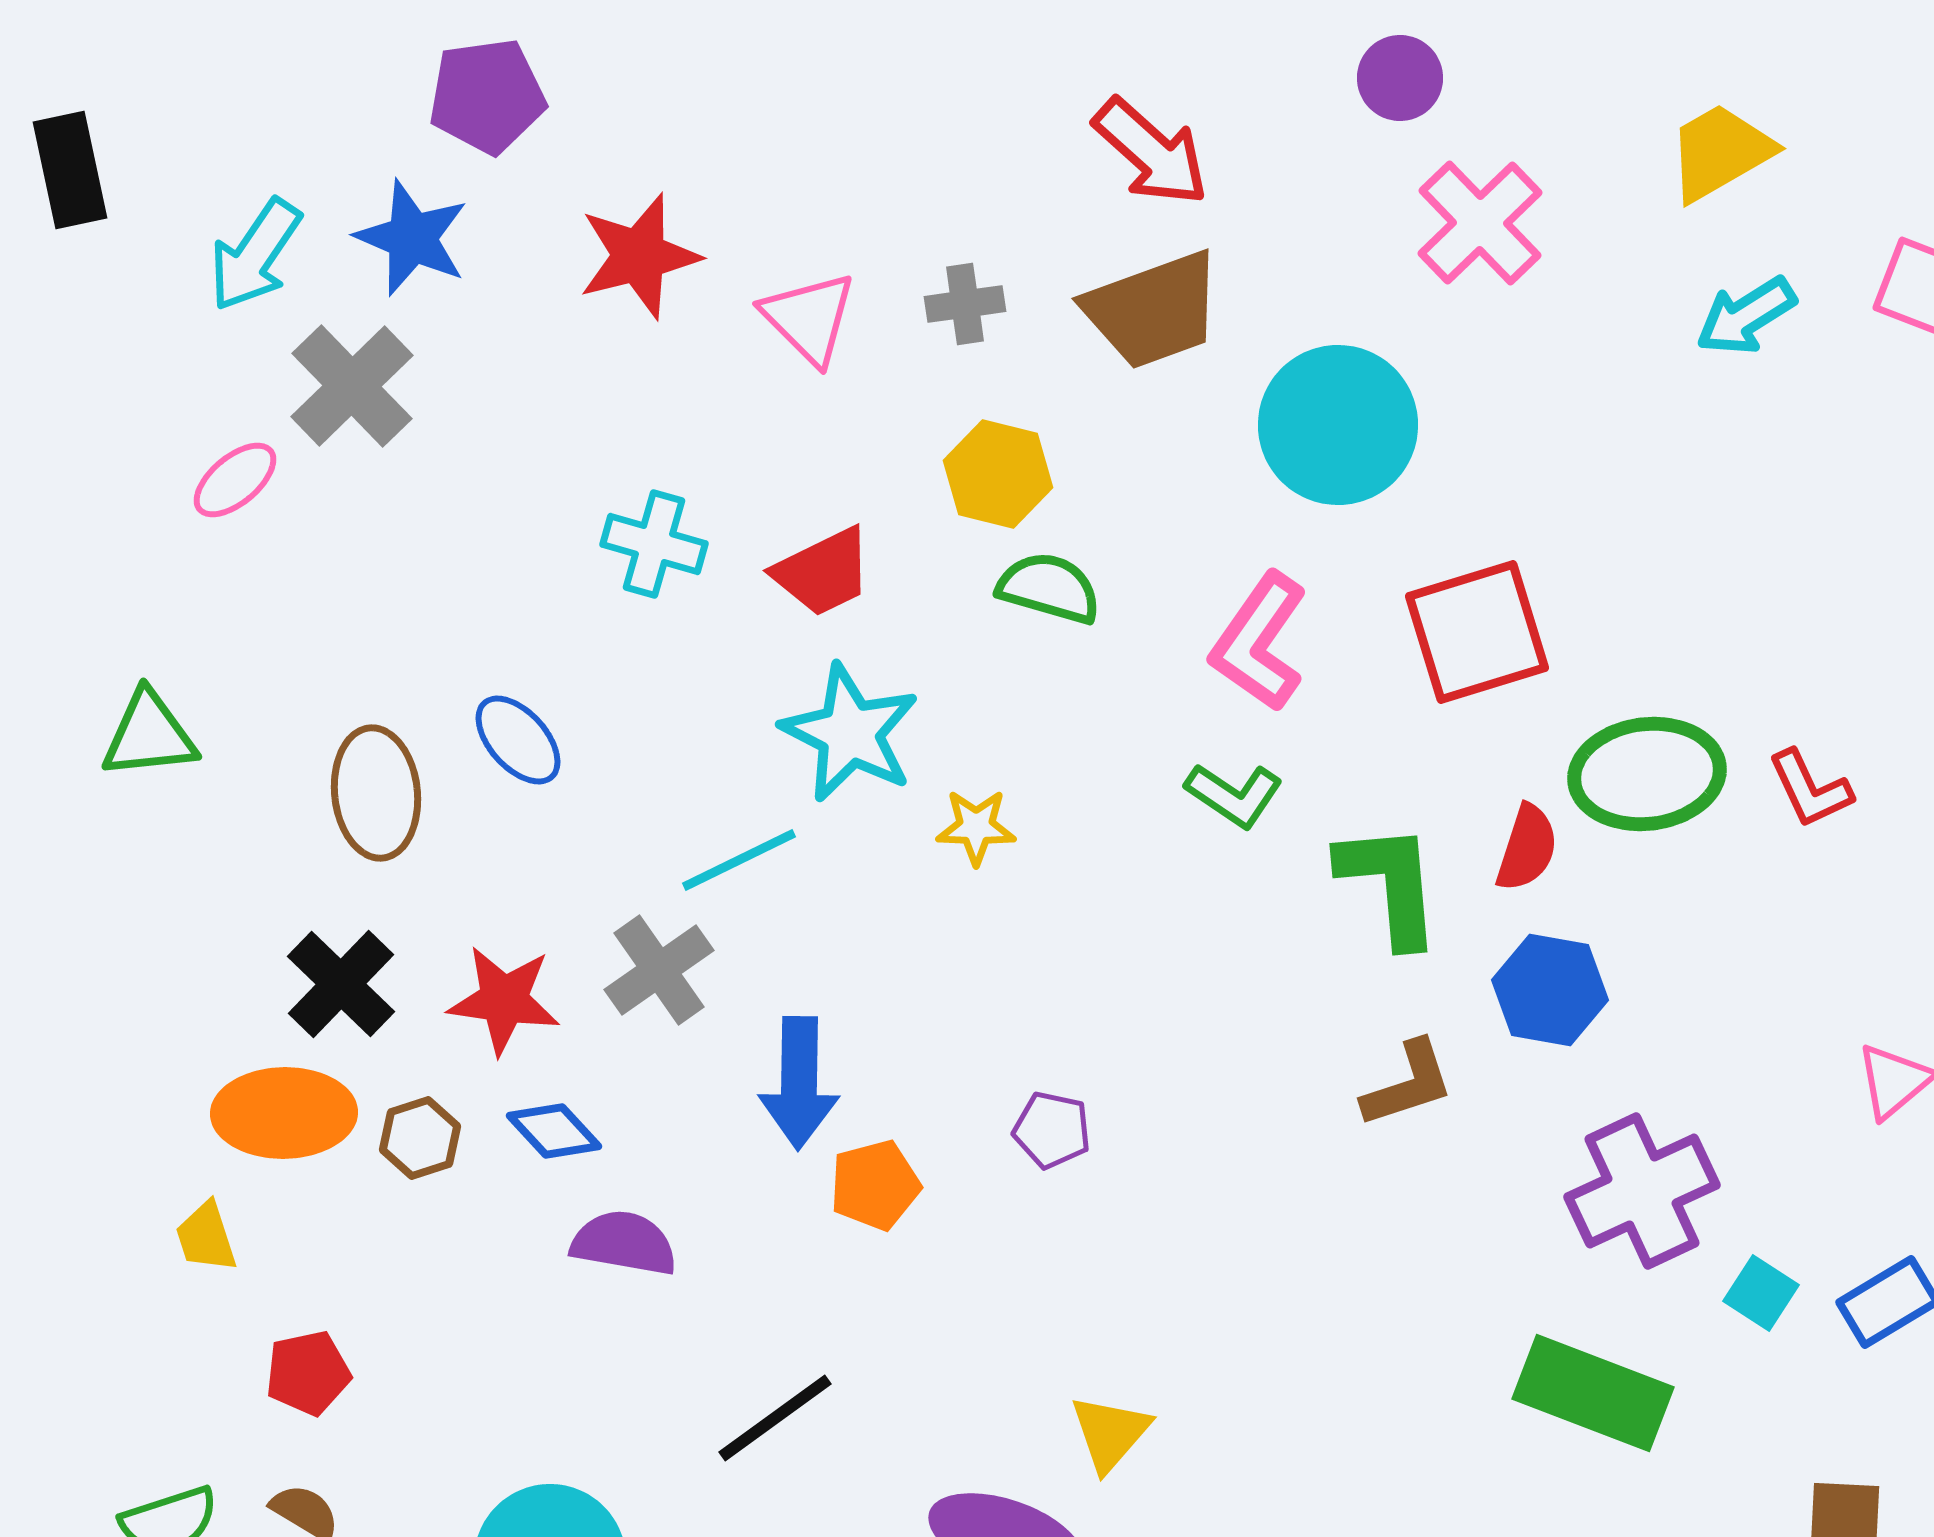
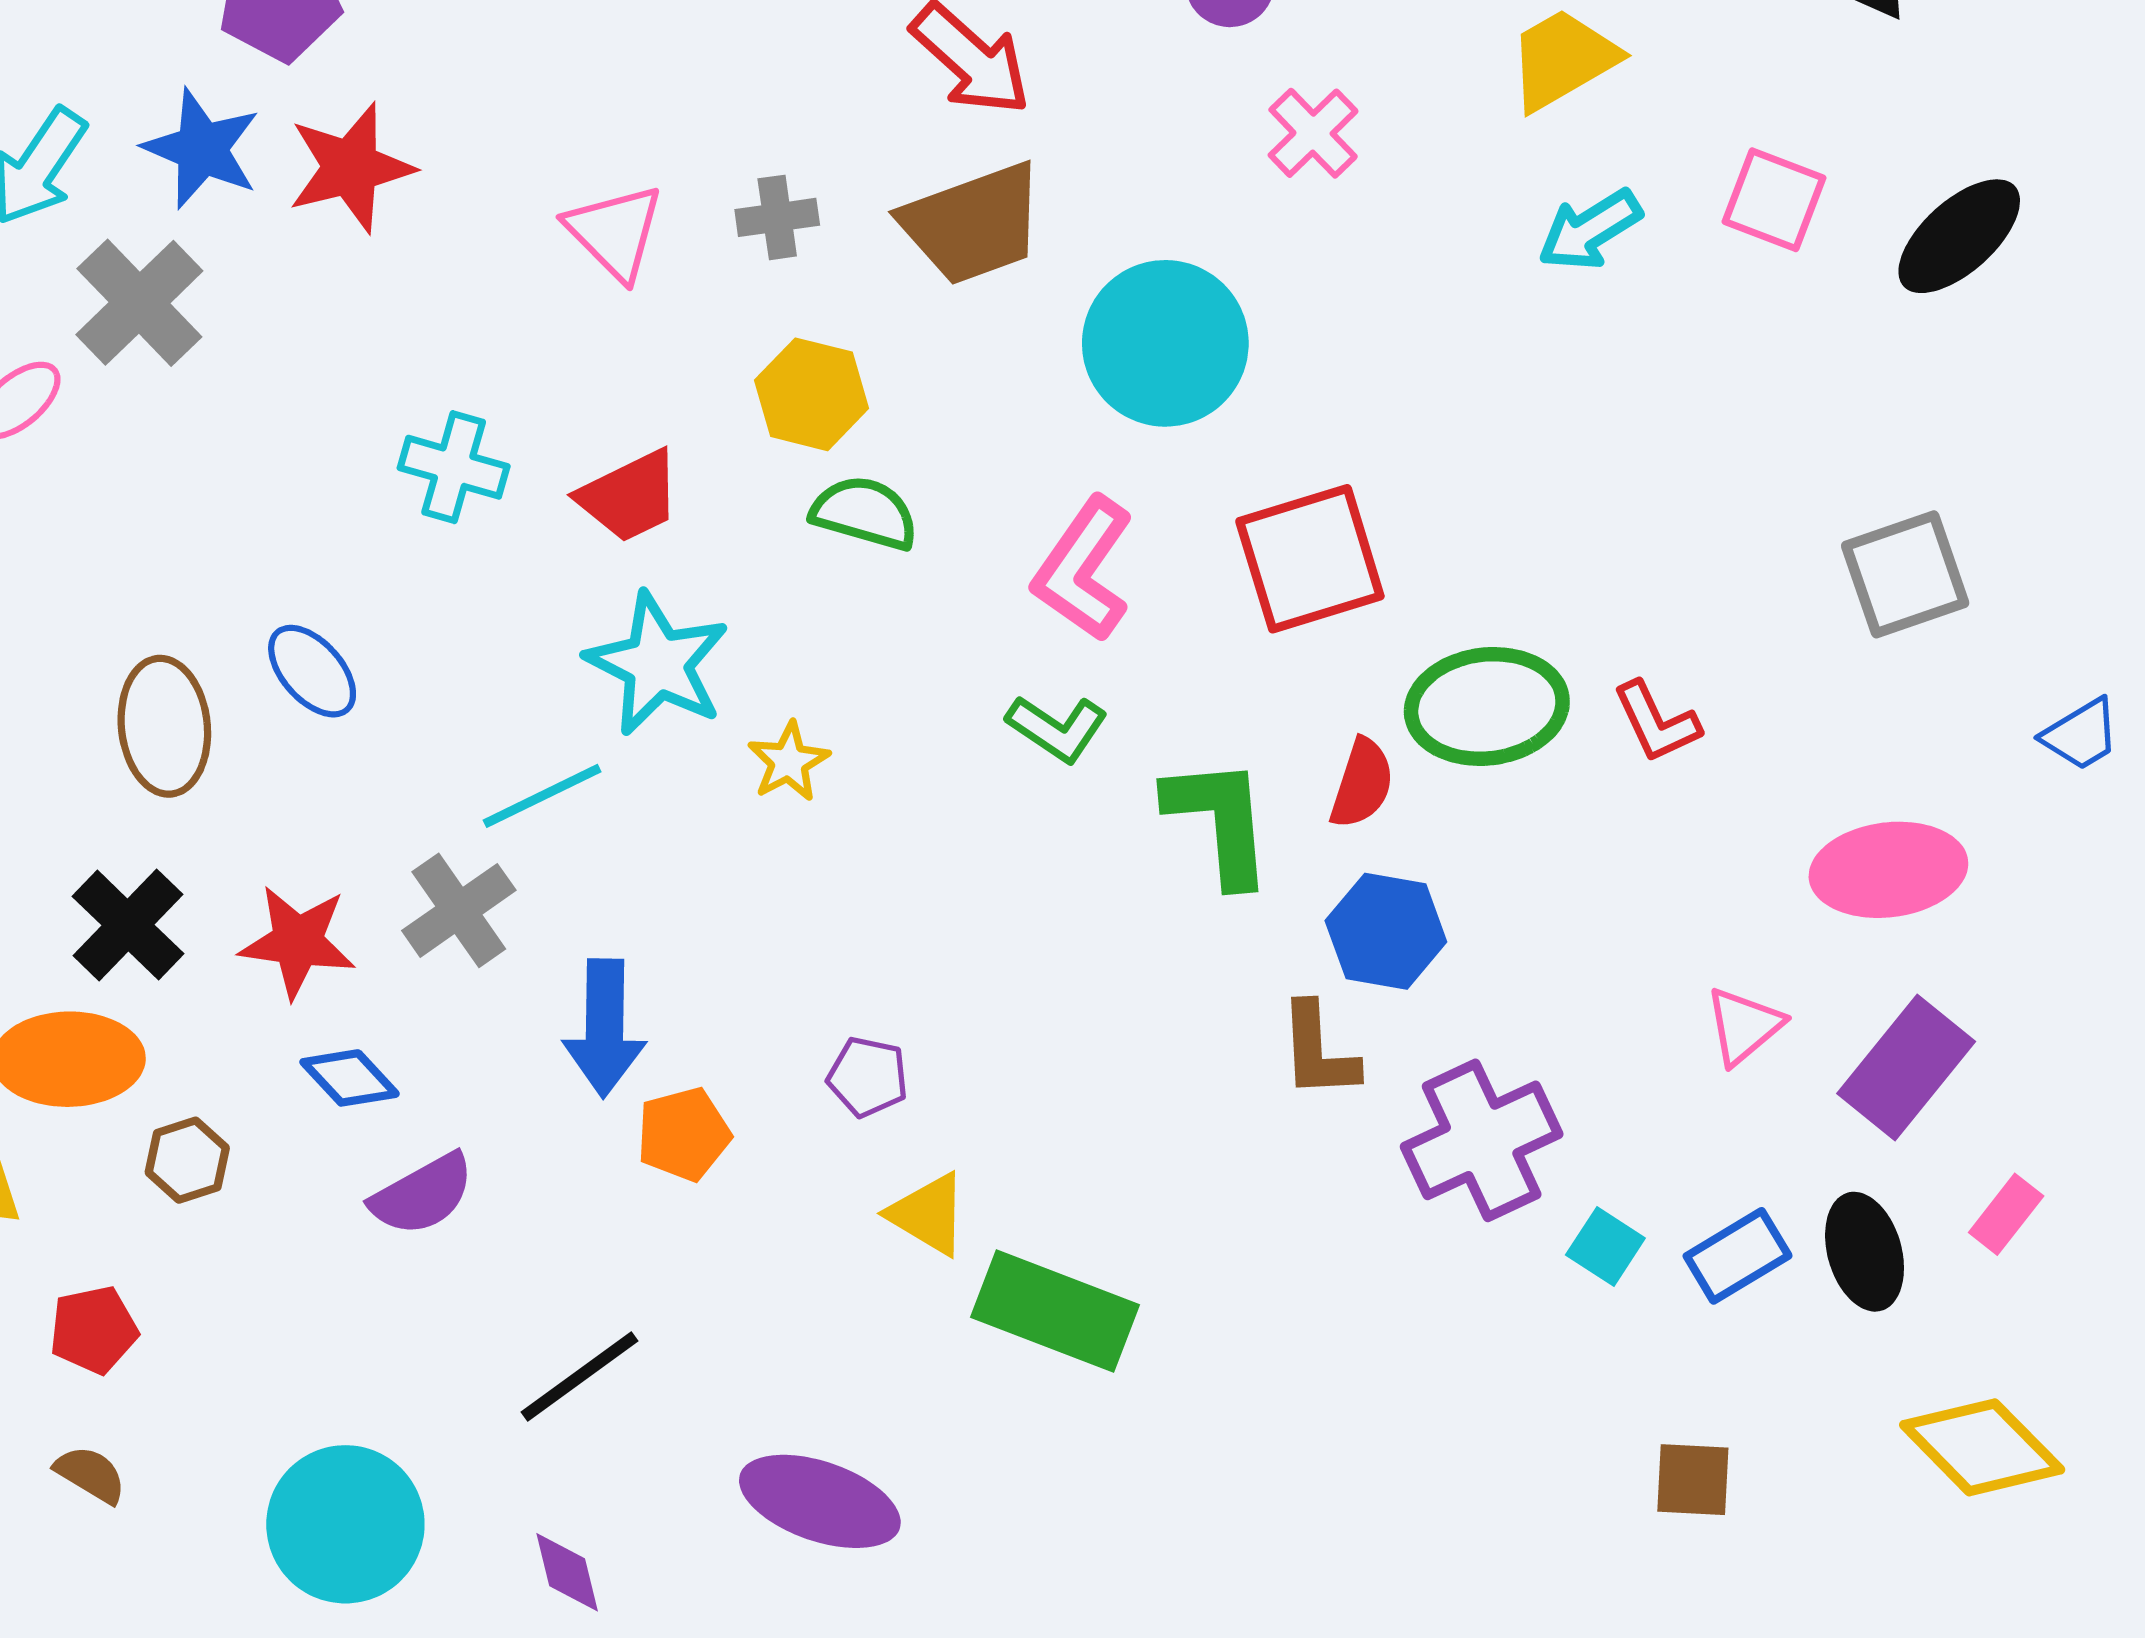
pink cross: (1480, 223) -> (1313, 133), size x0.7
red star: (639, 256) -> (351, 168), moved
yellow star: (976, 827) -> (789, 762), turned -30
brown L-shape: (1408, 1084) -> (1318, 1051), moved, turned 105
brown hexagon: (420, 1138) -> (187, 1160), moved
purple semicircle: (624, 1243) -> (422, 1194), turned 141
green rectangle: (1593, 1393) -> (1055, 1311), moved
yellow triangle: (1110, 1433) -> (928, 1214), moved, turned -40

